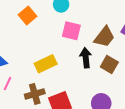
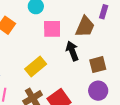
brown square: (109, 64) -> (98, 65), moved, turned -30

